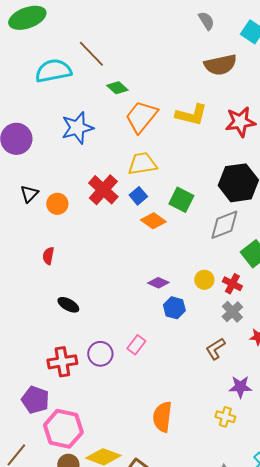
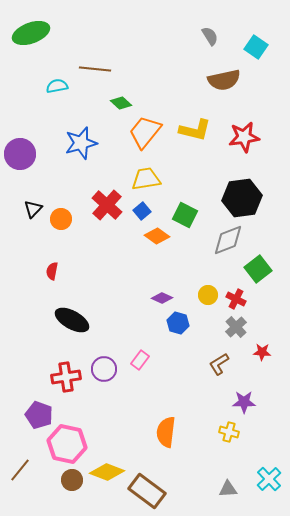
brown line: (91, 54) -> (95, 69), turned -40
cyan semicircle: (53, 71) -> (57, 86), size x0.6
black ellipse: (68, 305) -> (72, 320), size x1.6

